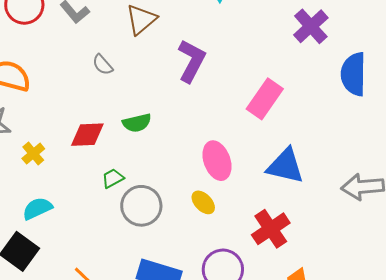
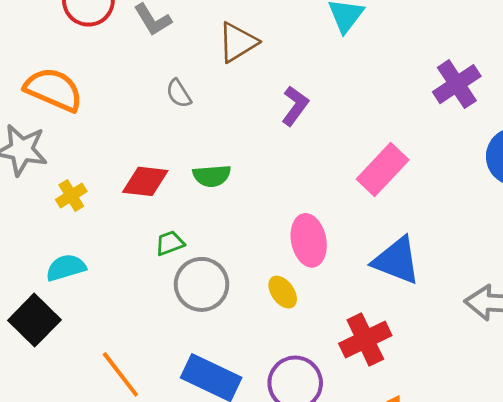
purple L-shape: (192, 61) -> (295, 106), size x0.7

